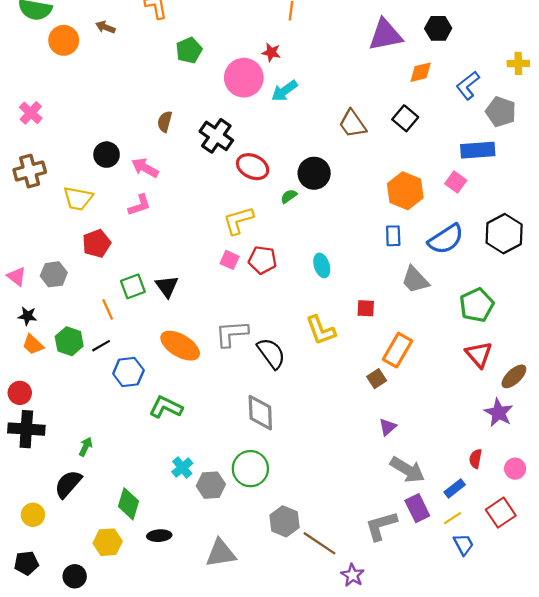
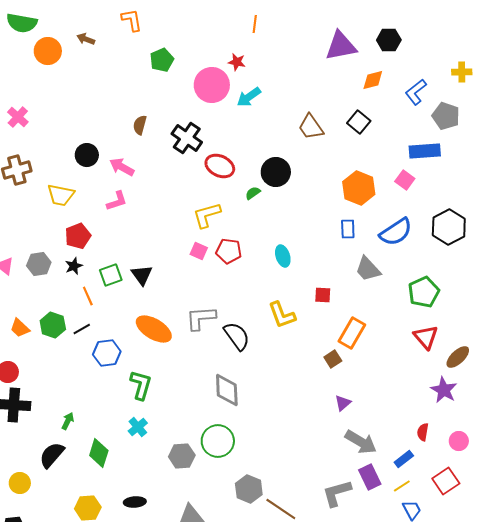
black star: (27, 316) -> (74, 266), moved, turned -30
green L-shape: (166, 407) -> (141, 385), turned 80
cyan cross: (182, 468) -> (138, 427), moved
green diamond: (128, 504) -> (99, 453), moved

